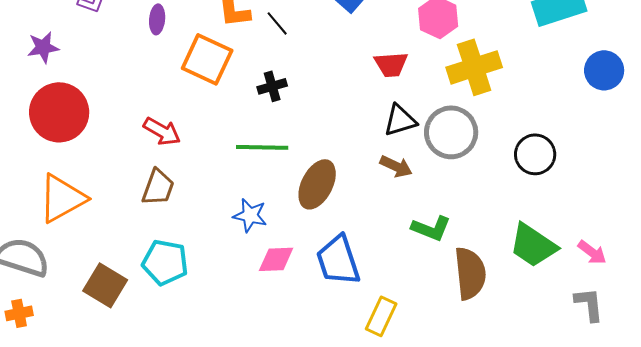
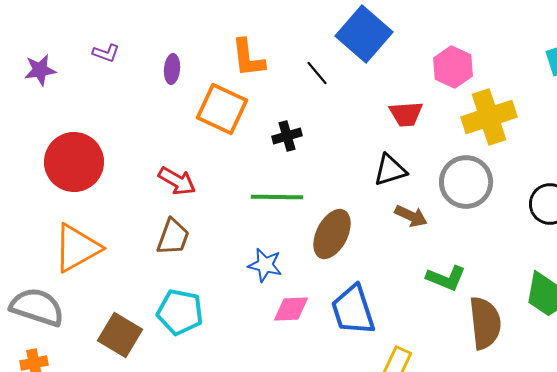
black line: (277, 23) -> (317, 73), moved
purple star: (43, 47) -> (40, 70), moved
black triangle: (400, 120) -> (390, 170), moved

